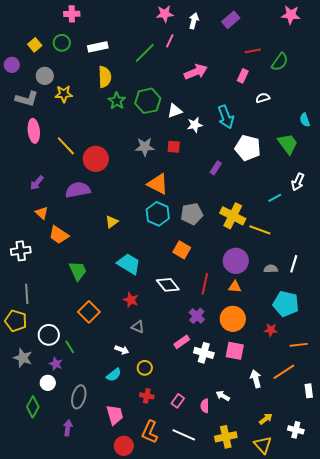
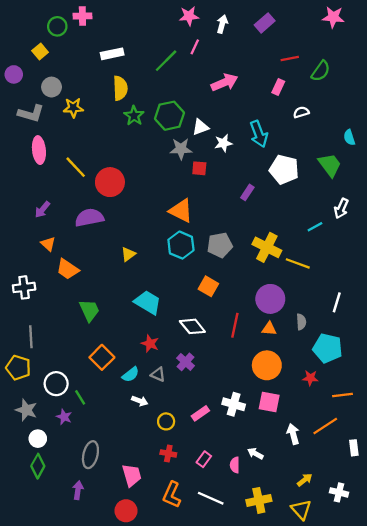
green circle: (62, 43) -> (57, 26), moved
gray star: (145, 147) -> (181, 149), moved
gray semicircle: (271, 269) -> (301, 322), moved, turned 88
purple cross: (197, 316) -> (186, 362), moved
pink rectangle: (182, 342) -> (200, 413), moved
cyan semicircle: (114, 375) -> (131, 374), moved
white circle: (48, 383) -> (38, 439), moved
red circle: (124, 446) -> (126, 511), moved

